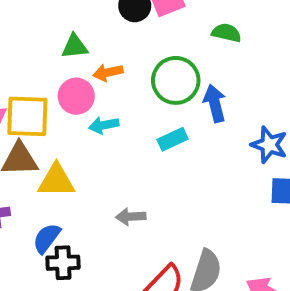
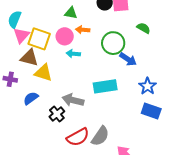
blue arrow: (215, 103) -> (128, 59), turned 120
cyan rectangle: (173, 139) -> (105, 86), moved, size x1.6
gray arrow: (131, 217) -> (73, 100), size x1.5
black cross: (63, 263) -> (57, 114), moved, turned 35

